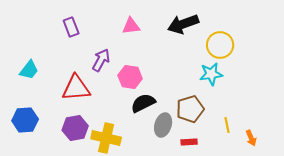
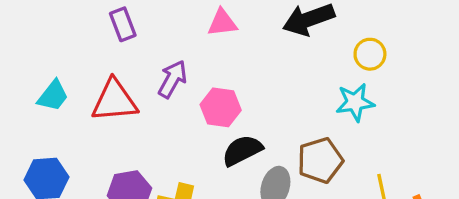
yellow circle: (220, 45) -> (370, 54), size x0.7
red triangle: (76, 88) -> (114, 101), moved

